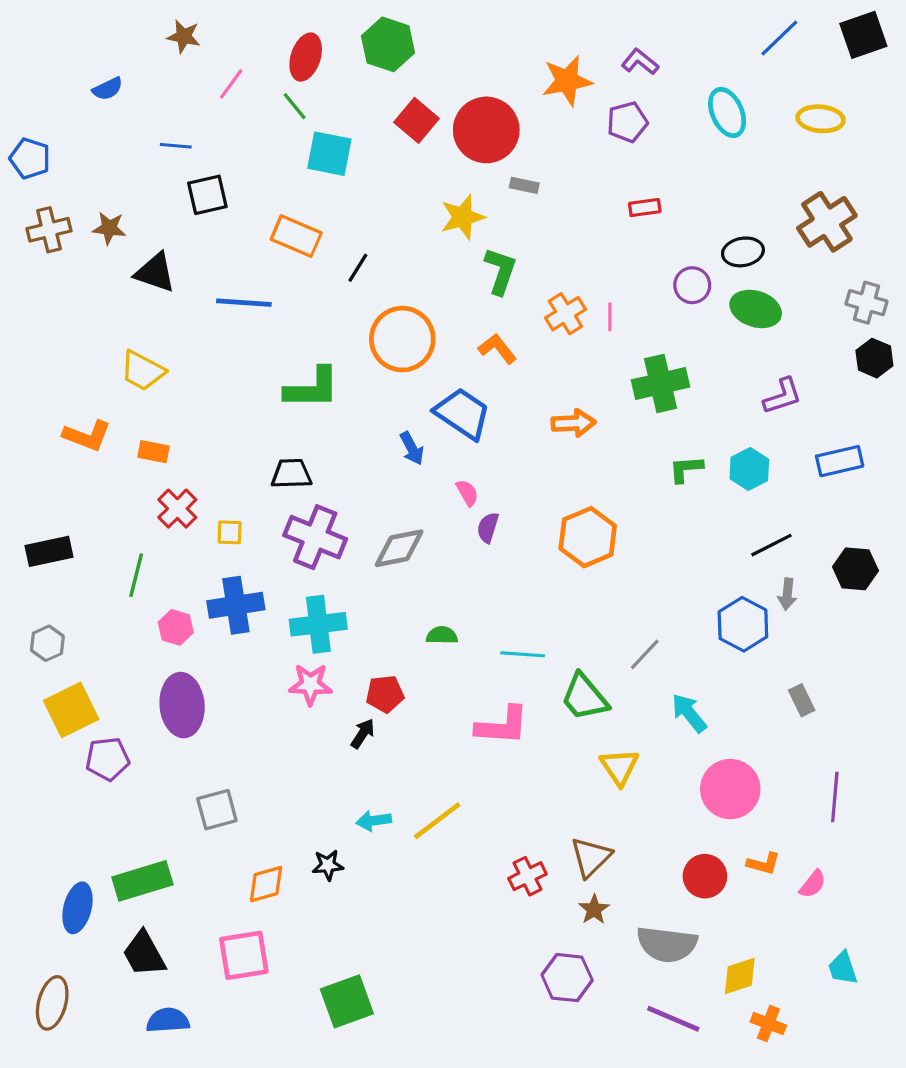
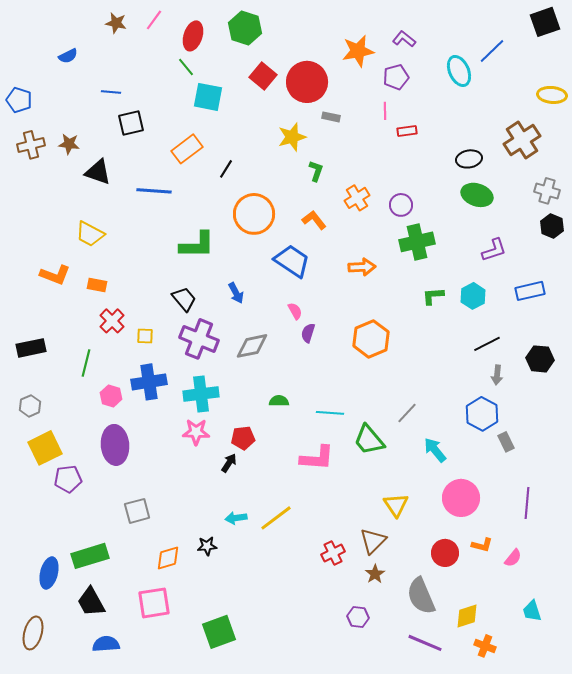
blue line: (779, 38) -> (492, 51), moved
pink line: (231, 84) -> (154, 20), moved
yellow ellipse: (821, 119) -> (552, 95), moved
orange rectangle: (296, 236) -> (187, 149), turned -60
green L-shape: (501, 271) -> (316, 171), size x0.7
purple circle: (692, 285) -> (401, 205), moved
pink line: (610, 317) -> (385, 111), moved
blue arrow: (412, 448) -> (236, 293), moved
black trapezoid: (291, 474) -> (184, 299), turned 52
blue hexagon: (743, 624) -> (482, 414), moved
yellow triangle: (619, 767) -> (396, 505), moved
gray semicircle: (667, 944) -> (421, 596), turned 60
purple hexagon: (567, 978) -> (358, 617), size x0.7

